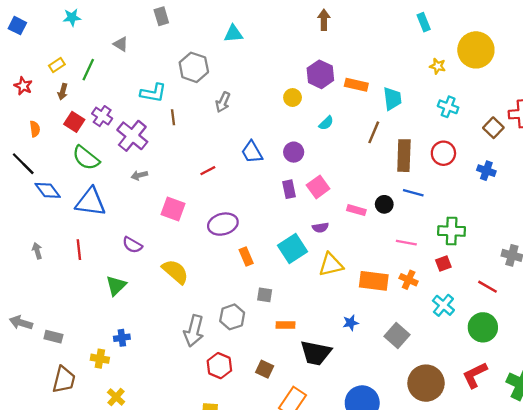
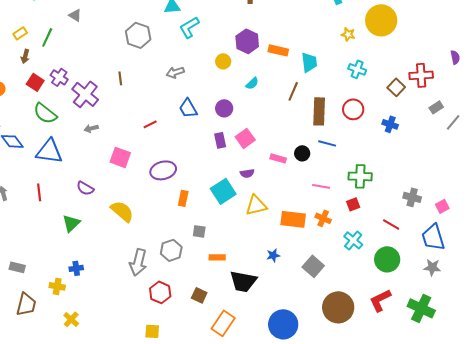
cyan L-shape: (153, 93) -> (189, 27), moved, turned 140
gray arrow: (223, 102) -> (175, 72), moved, turned 48
orange rectangle: (246, 257) -> (183, 198), turned 35

